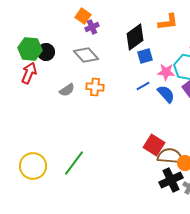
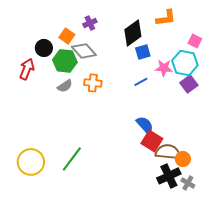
orange square: (83, 16) -> (67, 36), moved
green hexagon: (30, 49) -> (65, 61), moved
blue semicircle: (166, 94) -> (145, 125), moved

